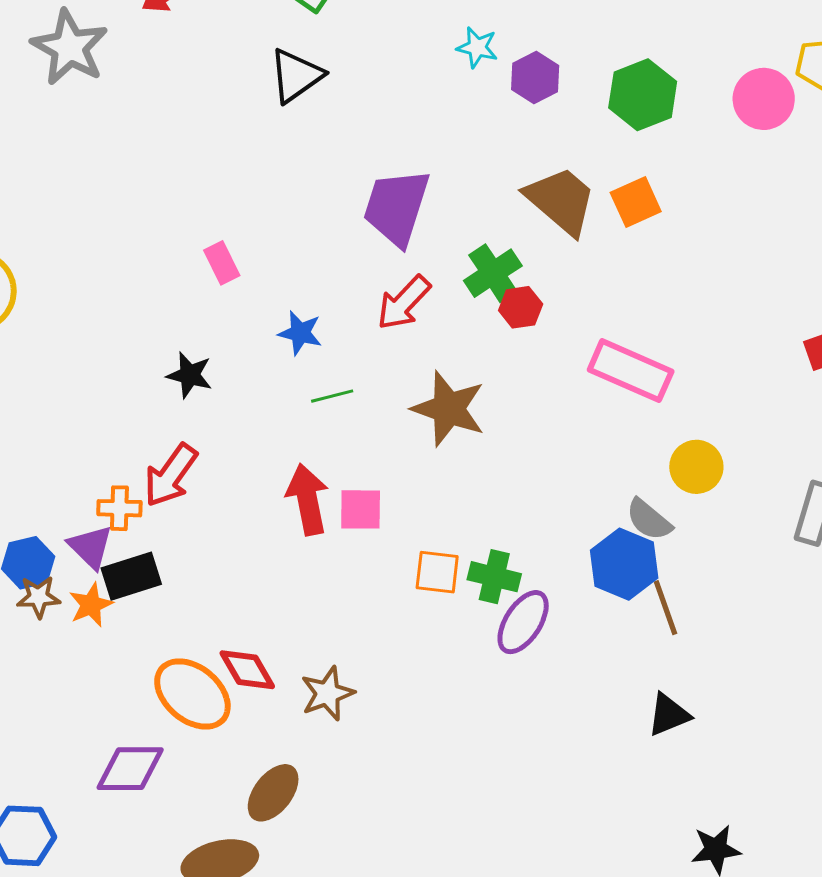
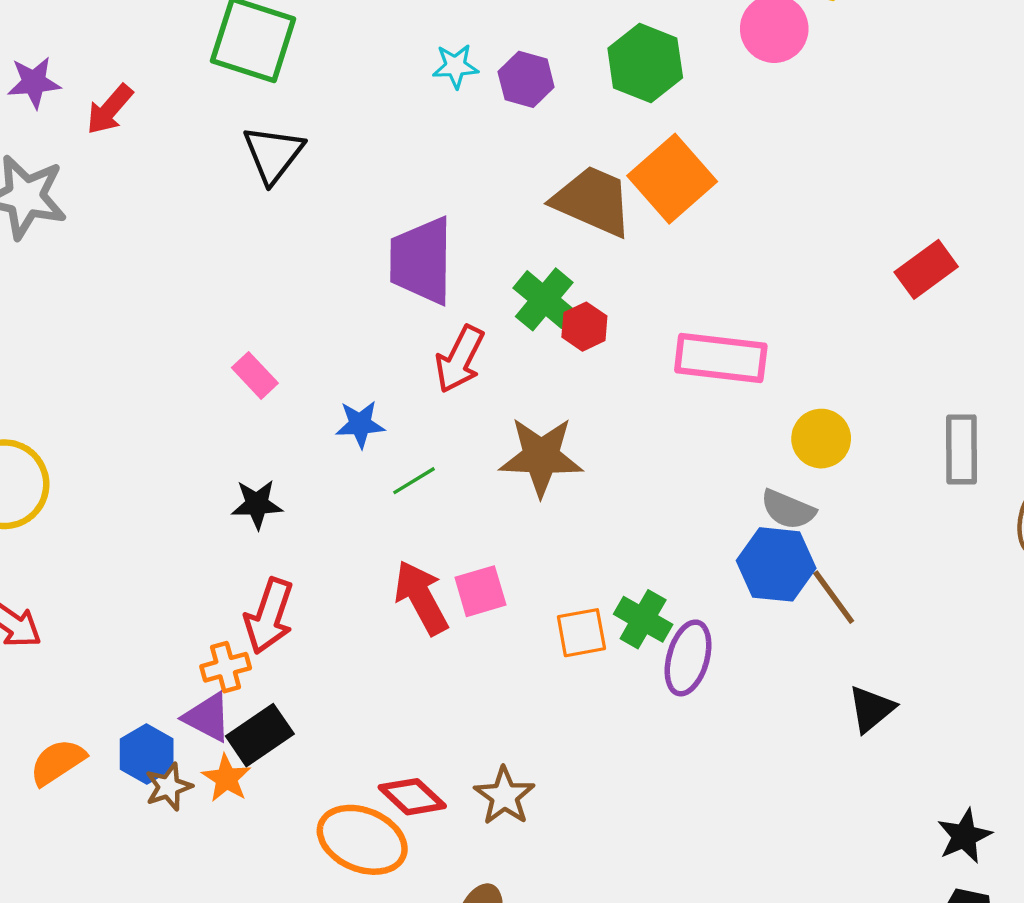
orange square: (636, 202) -> (672, 179), size x1.5
green cross: (494, 577) -> (643, 619), turned 33

